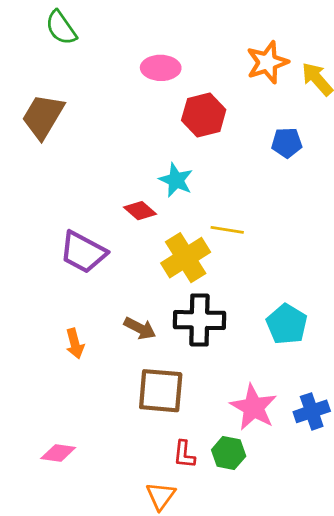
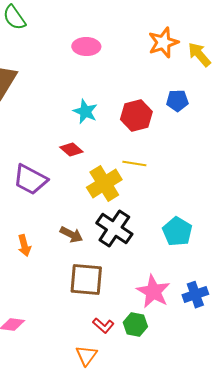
red hexagon: (204, 115) -> (136, 116), moved
cyan star: (176, 180) -> (85, 112), moved
black cross: (199, 320) -> (114, 229), turned 33
red L-shape: (184, 454) -> (103, 326), turned -55

